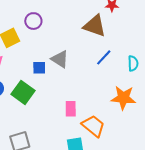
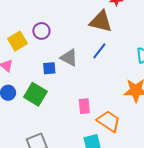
purple circle: (33, 21) -> (41, 31), moved
blue line: (104, 57) -> (99, 51), moved

